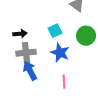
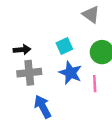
blue arrow: (30, 71) -> (43, 107), moved
pink line: (64, 82) -> (95, 84), moved

